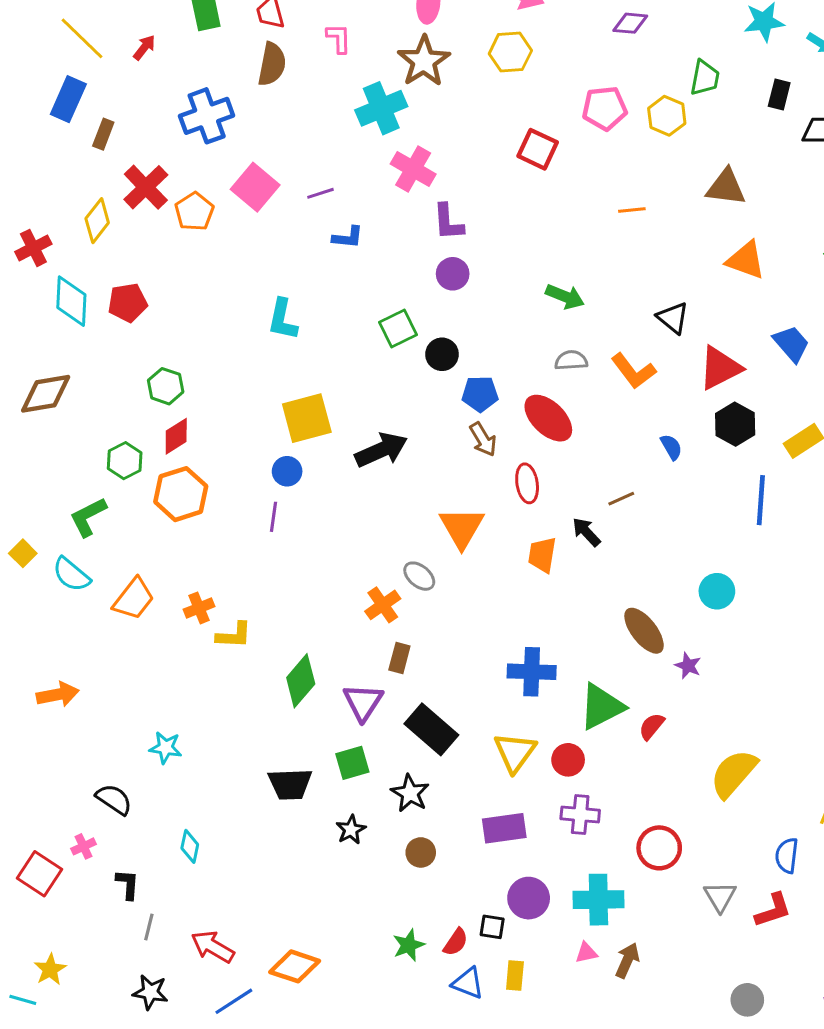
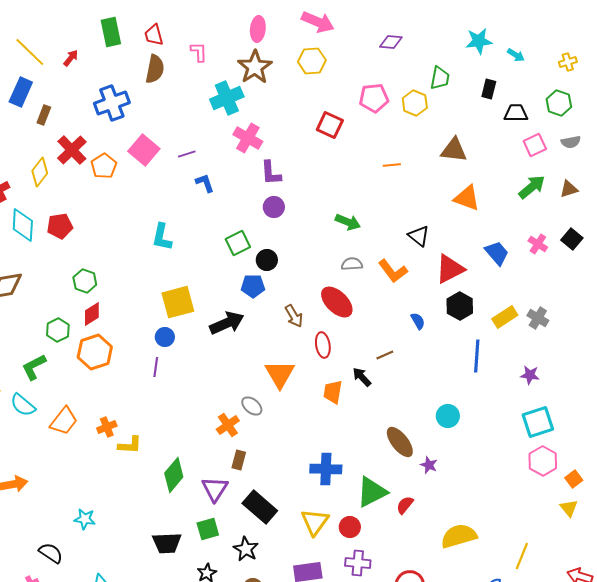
blue L-shape: (348, 237) -> (205, 183), turned -115
blue pentagon: (480, 394) -> (253, 286), moved
yellow semicircle: (734, 774) -> (459, 536), turned 33

